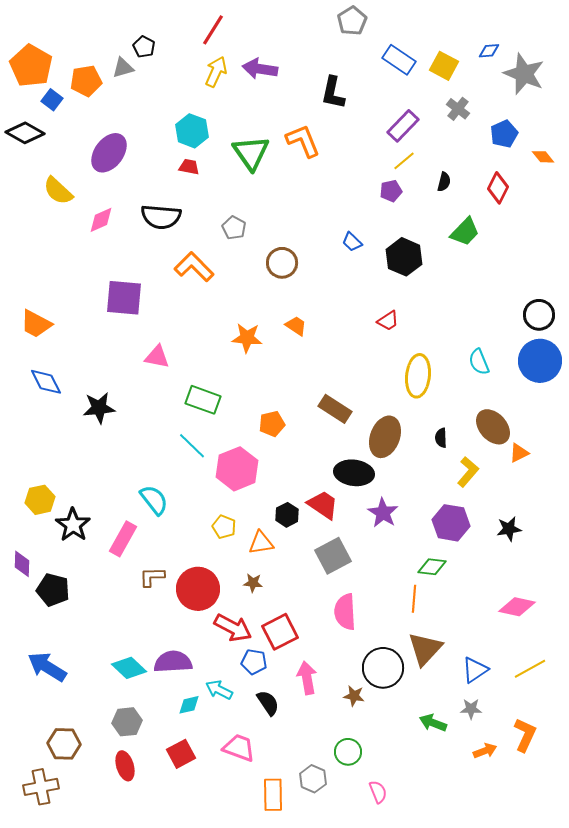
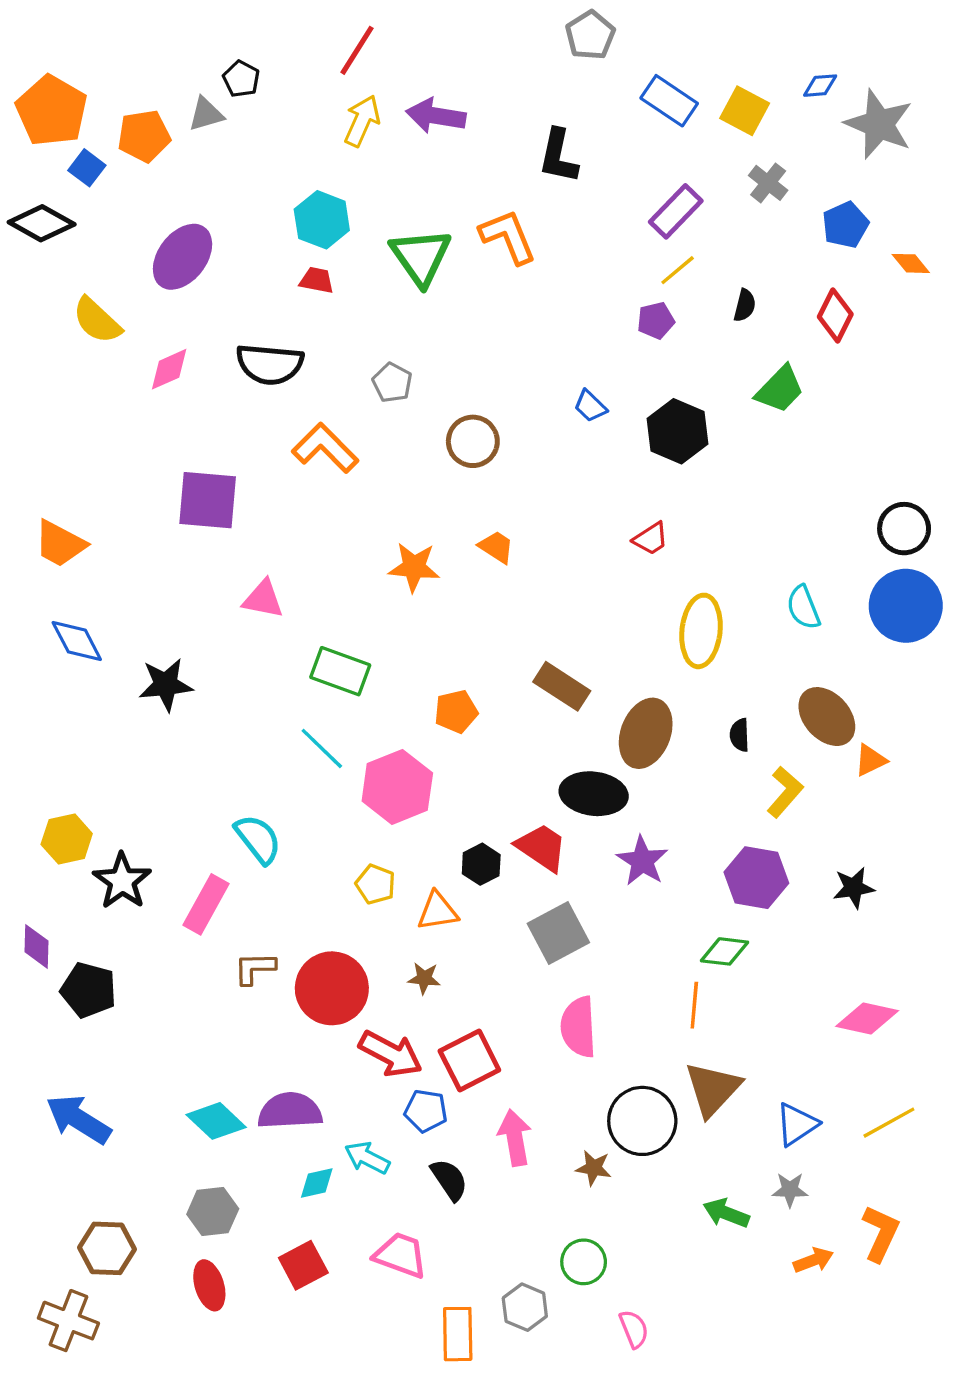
brown cross: (41, 787) -> (68, 1321), turned 32

